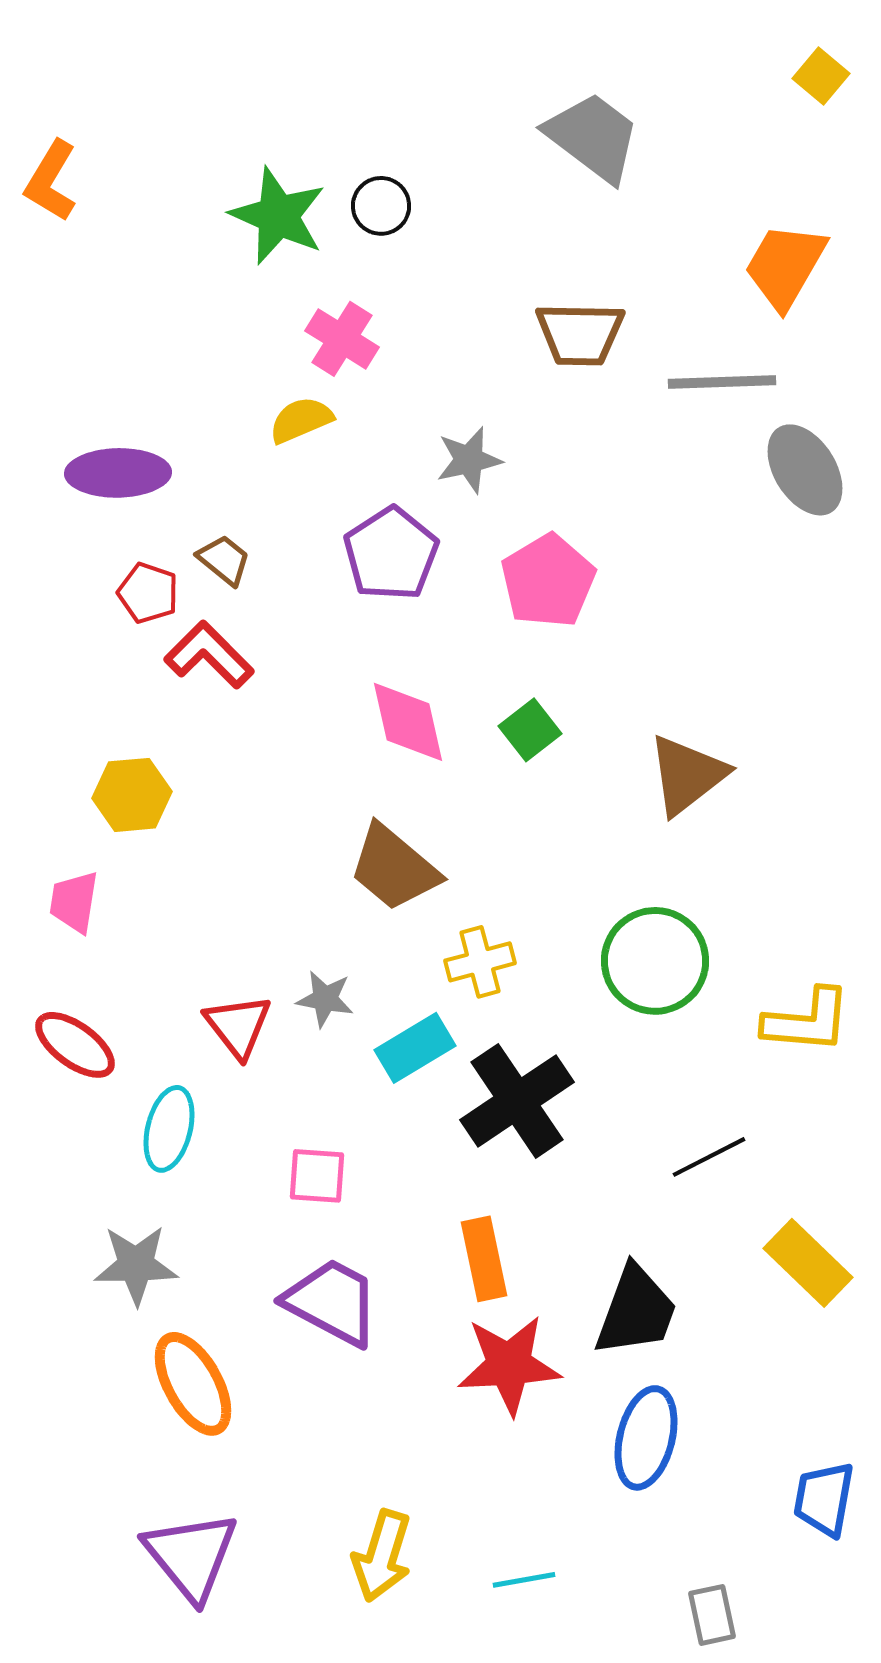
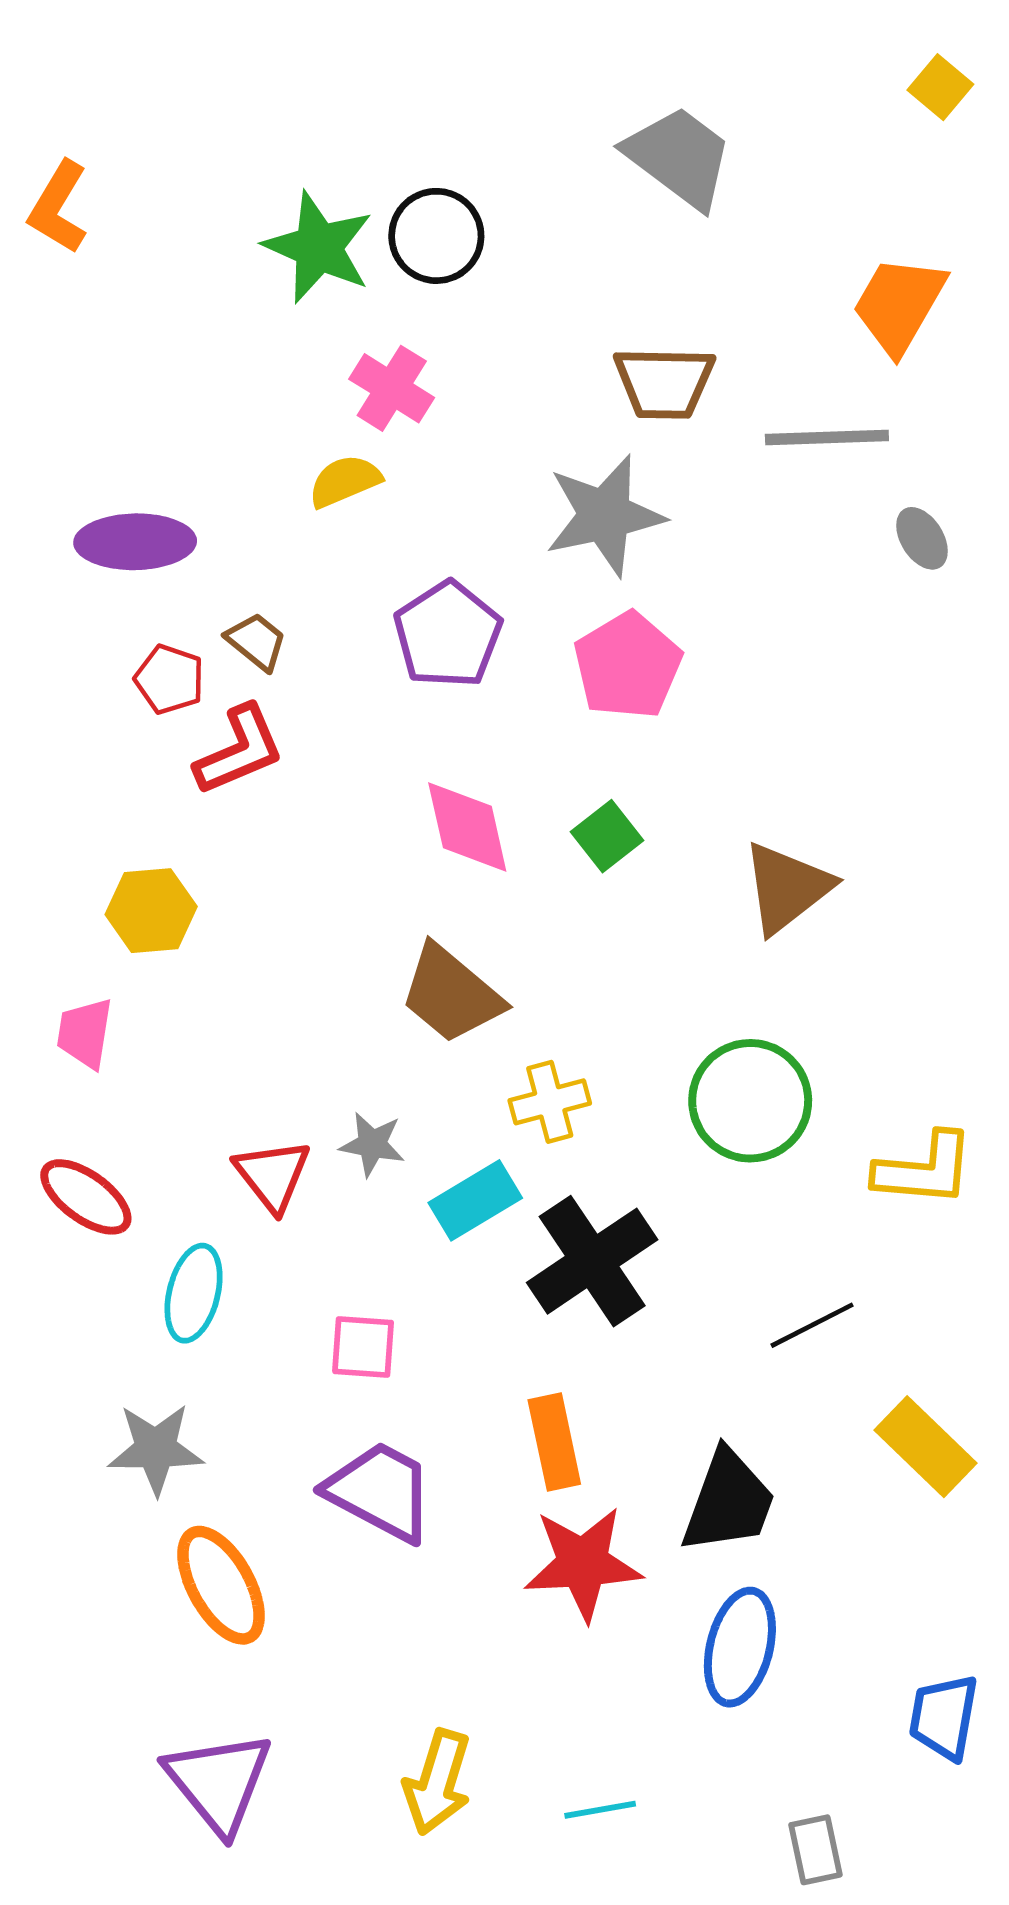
black circle: (381, 206) -> (436, 236), size x1.4
gray star: (469, 460) -> (605, 515), moved, size x1.6
gray ellipse: (805, 470) -> (922, 538), size x0.6
red L-shape: (209, 655) -> (239, 750), turned 112

